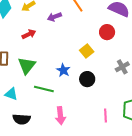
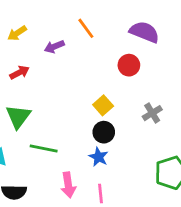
yellow square: (87, 51) -> (103, 105), moved
blue star: (63, 70) -> (99, 157), moved
pink line: (106, 116) -> (101, 193), moved

